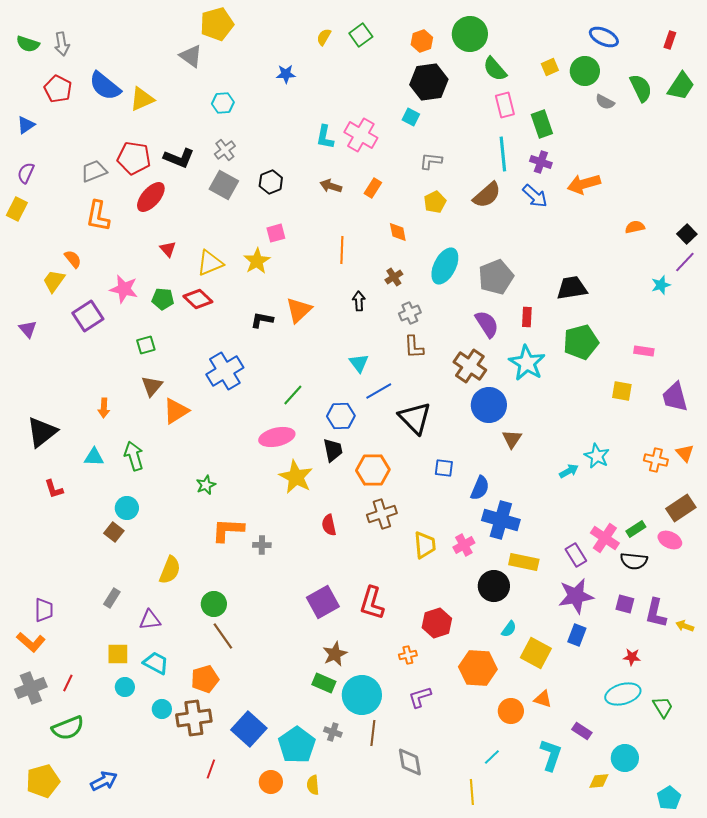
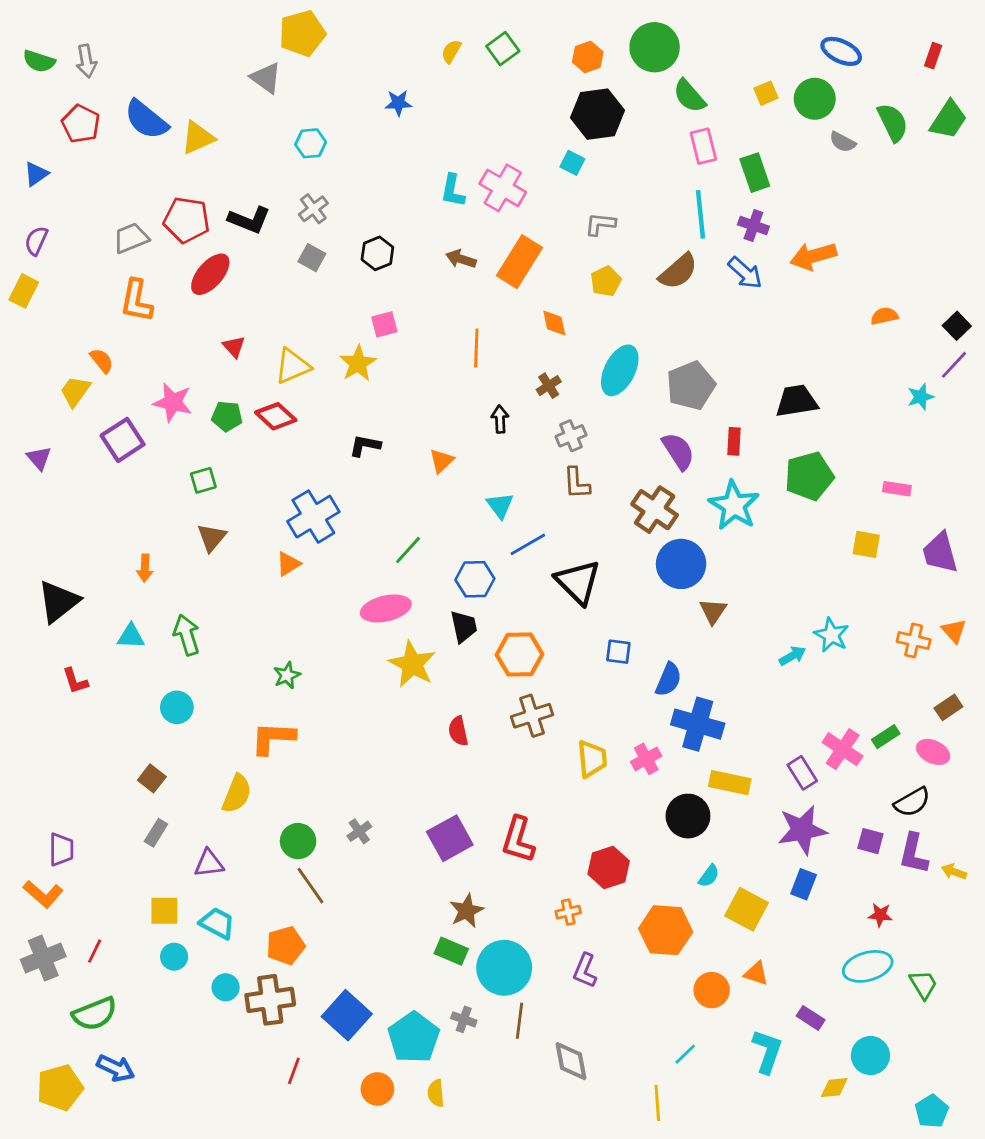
gray square: (224, 185) -> (312, 258), size x0.7
orange rectangle: (373, 188) -> (519, 262), size x1.8
orange triangle: (299, 310) -> (441, 461), moved, size x0.7
orange triangle: (176, 411) -> (288, 564), moved, size x0.7
brown rectangle: (681, 508) -> (948, 707), size x0.7
orange L-shape: (228, 530) -> (273, 738), moved
brown square: (114, 532) -> (152, 778), moved
gray cross: (262, 545) -> (359, 831), moved, turned -36
black semicircle: (634, 561) -> (912, 802), moved, turned -36
purple L-shape: (420, 697) -> (585, 971), turned -50
blue arrow: (104, 781) -> (116, 1068), moved, turned 52

